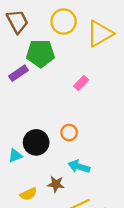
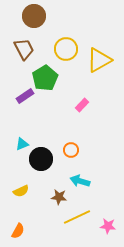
green pentagon: (40, 53) -> (45, 78), turned -30
cyan triangle: (15, 156) -> (22, 144), moved
yellow semicircle: (28, 194) -> (21, 191), moved

